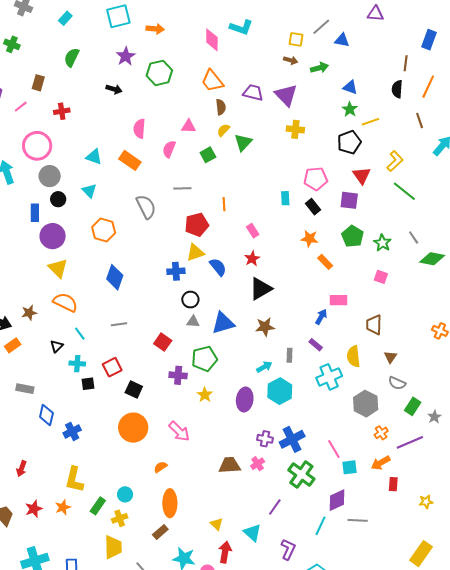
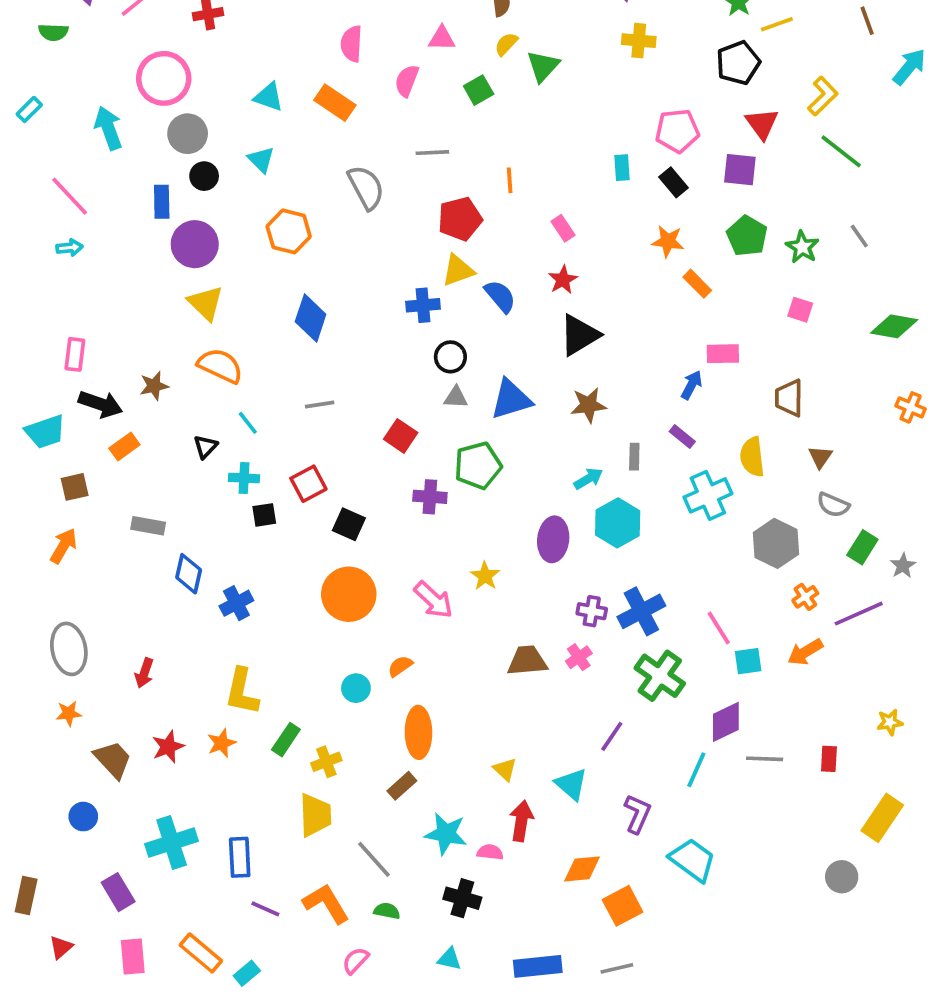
green diamond: (432, 259) -> (894, 326), moved
yellow star: (205, 395) -> (485, 576), moved
red rectangle: (393, 484) -> (829, 759), moved
cyan circle: (125, 494) -> (356, 688), moved

